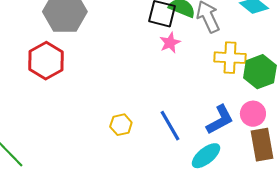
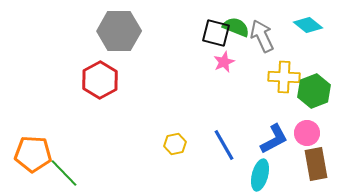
cyan ellipse: (206, 156) -> (260, 175), turned -36

